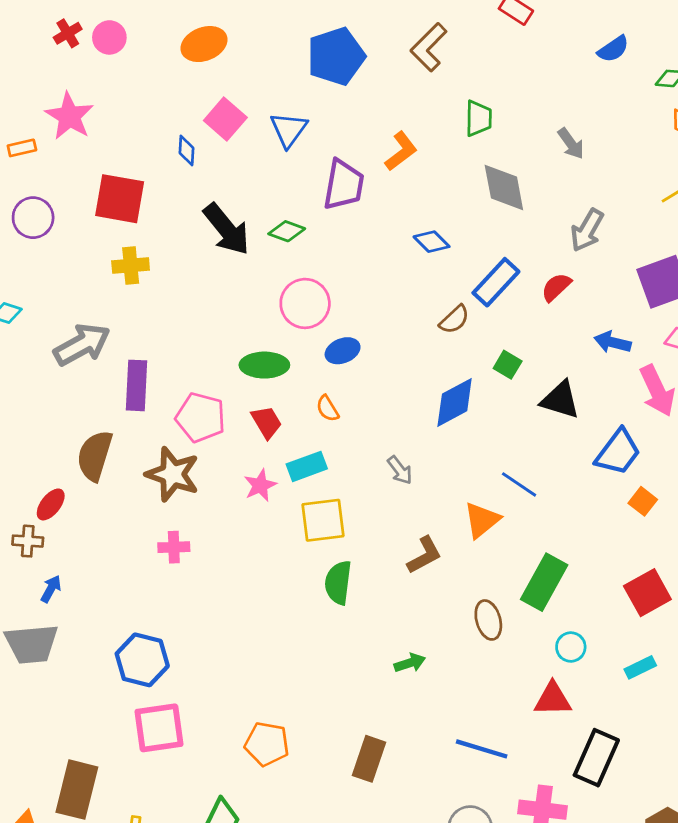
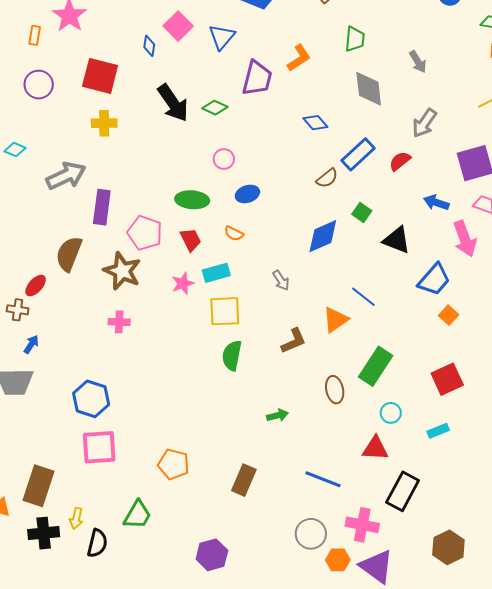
orange rectangle: (22, 148) -> (35, 35), turned -72
pink circle: (305, 303) -> (224, 159), size x0.6
orange semicircle: (328, 408) -> (234, 233), turned -36

